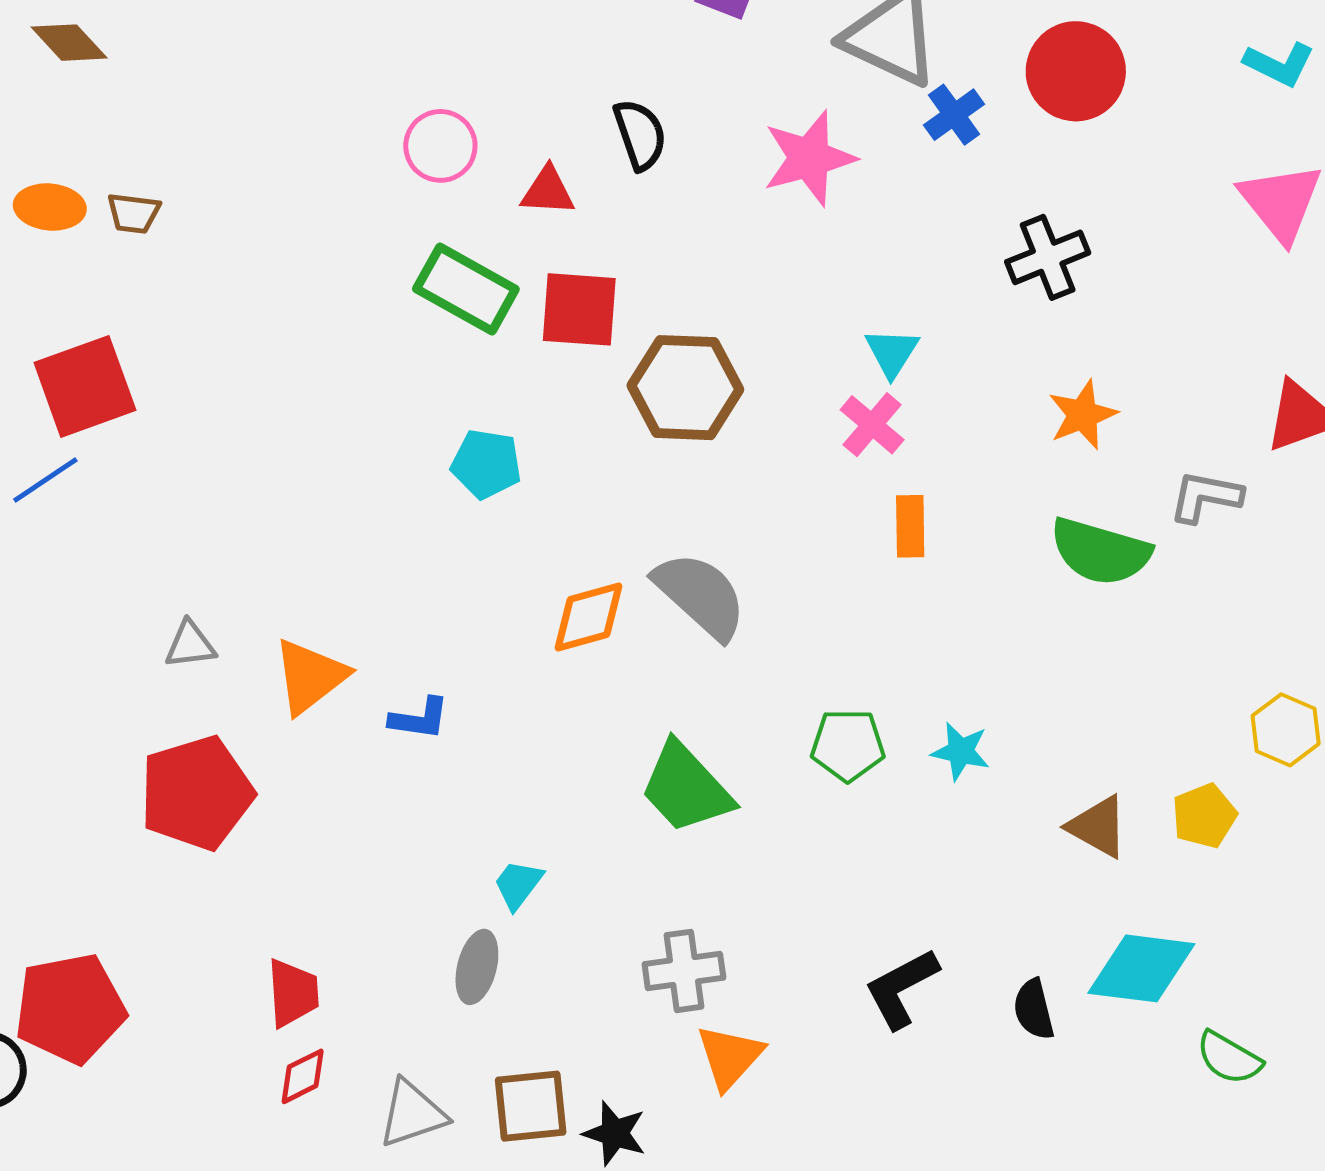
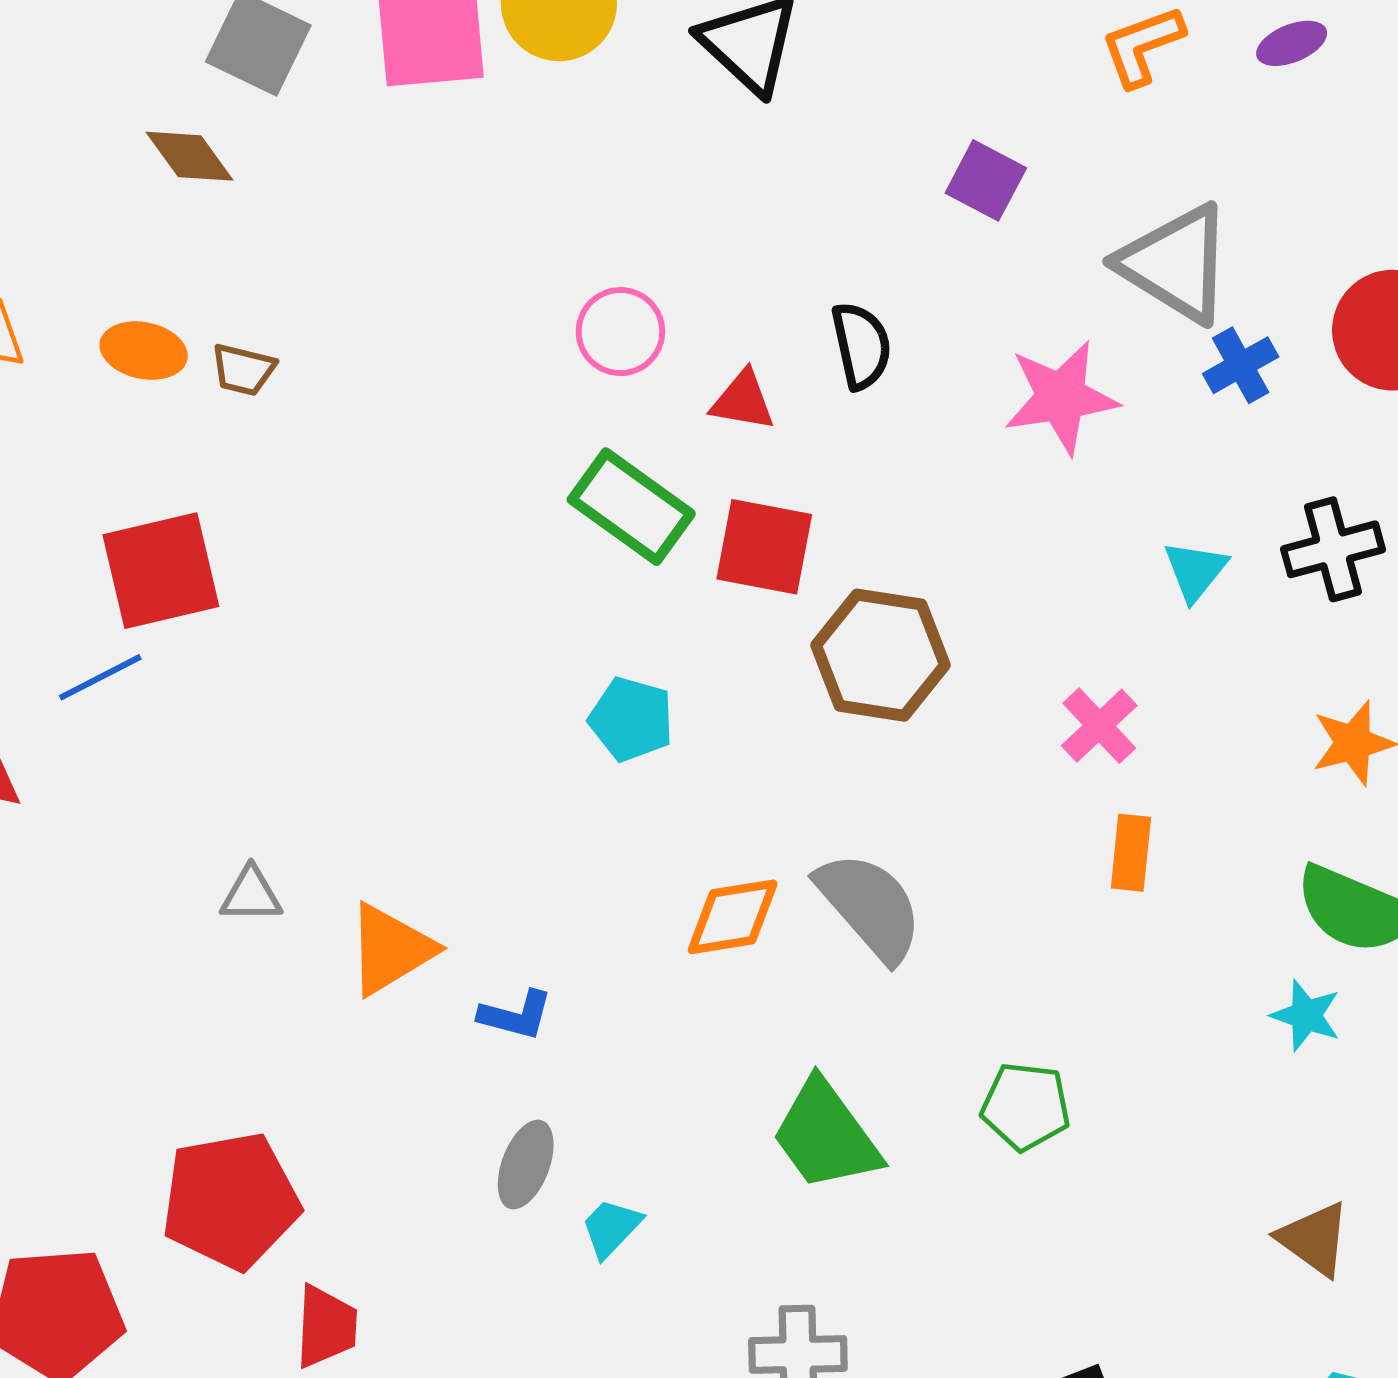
cyan triangle: (892, 352) -> (1195, 571), moved
cyan star: (961, 751) -> (1306, 1015), moved
red pentagon: (196, 793) -> (231, 1201), moved
gray ellipse: (477, 967) -> (526, 1165), moved

